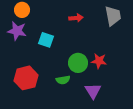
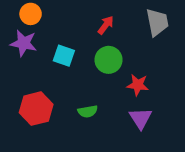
red arrow: (76, 18) -> (106, 25), turned -48
green circle: (78, 63) -> (109, 60), moved
purple triangle: (93, 91) -> (141, 118), moved

